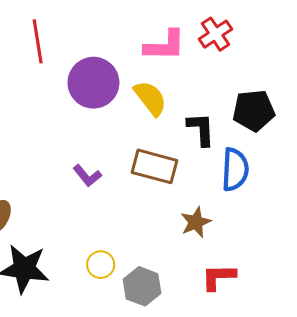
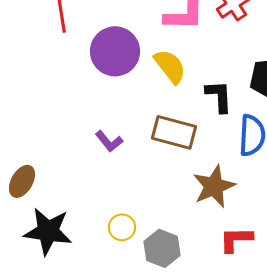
brown star: (196, 222) -> (214, 186), size x1.4

